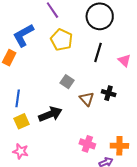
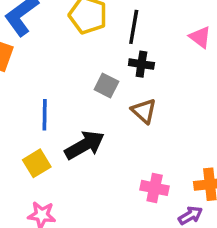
black line: (98, 52) -> (134, 27), moved
black cross: (109, 93) -> (141, 64), moved
blue line: (18, 98) -> (45, 115), moved

